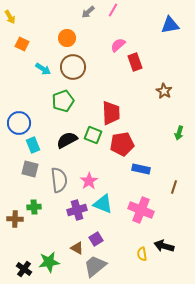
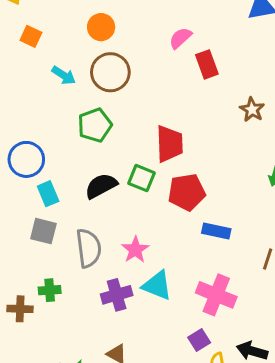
purple square: (96, 239) -> (199, 340), moved

